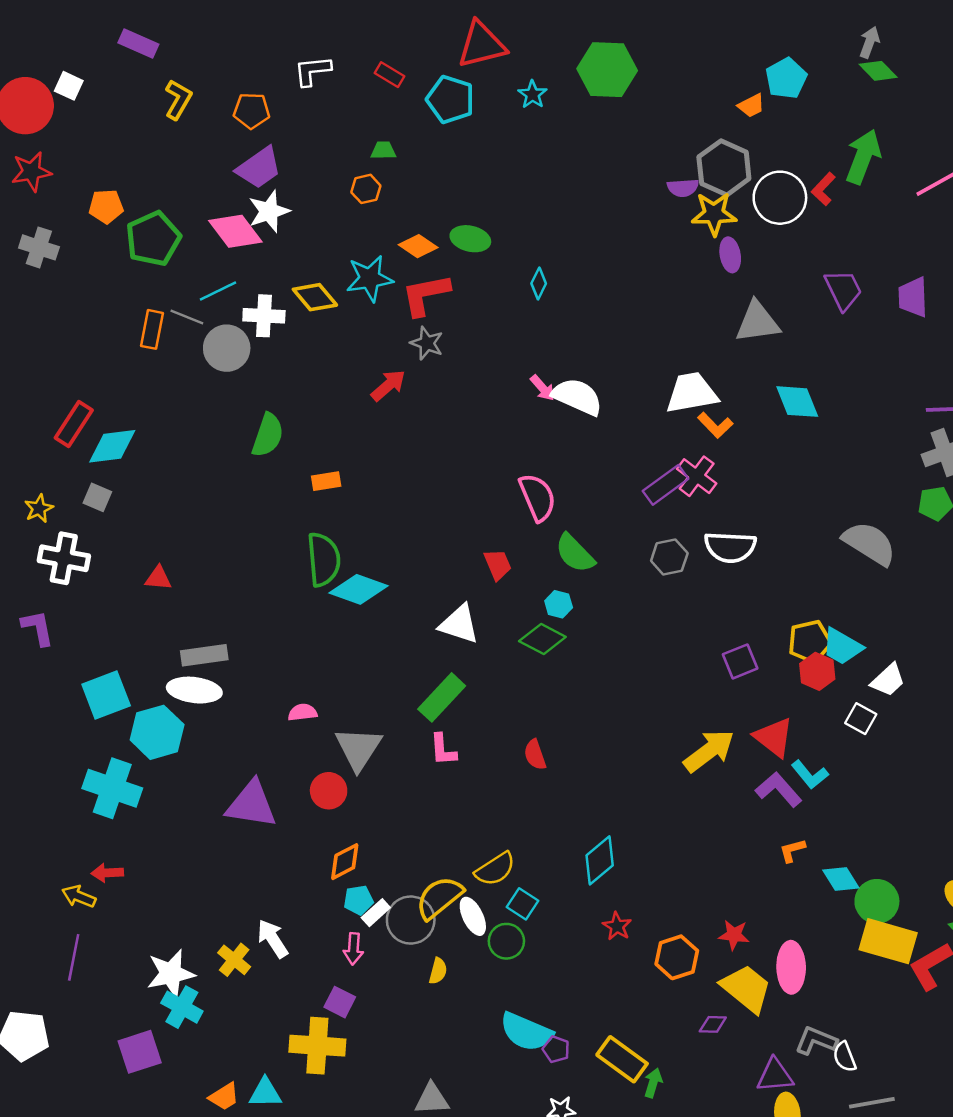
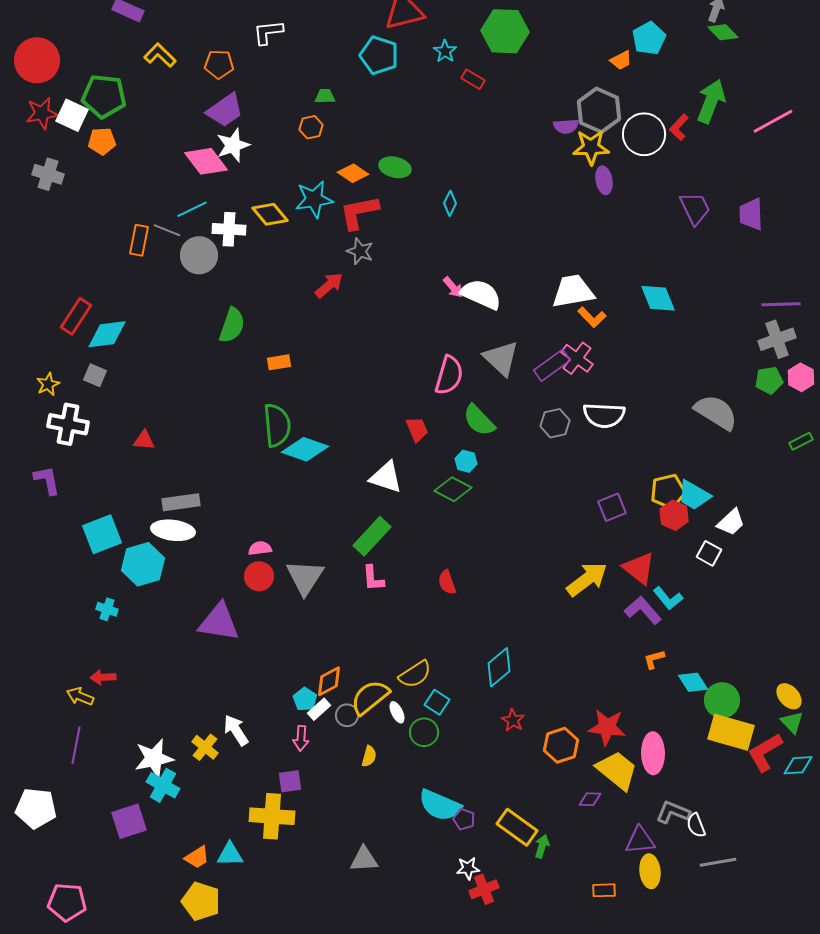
red rectangle: (390, 75) -> (473, 79), moved
white square: (69, 86) -> (72, 115), moved, size x1.4
yellow L-shape: (178, 99) -> (160, 55), turned -76
green pentagon: (153, 239) -> (104, 96), moved, turned 30
gray triangle: (758, 322) -> (501, 358), moved, turned 51
pink semicircle: (537, 497) -> (449, 375), turned 39
cyan cross: (112, 788) -> (107, 609), size x0.5
red circle: (329, 791) -> (259, 576), moved
orange diamond: (345, 862) -> (329, 681), moved
cyan pentagon: (358, 900) -> (305, 699), turned -30
white ellipse: (473, 916) -> (397, 712), size x0.7
gray circle: (411, 920) -> (347, 715), size x0.6
red star: (734, 935) -> (607, 727), size x1.5
purple square: (340, 1002) -> (290, 781), turned -35

